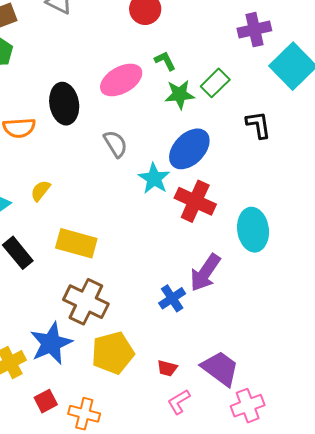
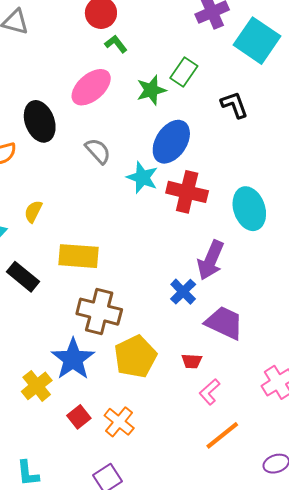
green L-shape: (165, 61) -> (116, 44), moved
purple trapezoid: (220, 368) -> (224, 323), moved
orange cross: (84, 414) -> (119, 422), turned 36

